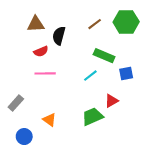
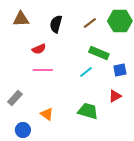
brown triangle: (36, 24) -> (21, 19), moved
black semicircle: (59, 36) -> (56, 24), moved
red triangle: (111, 101) -> (115, 96), moved
green trapezoid: (92, 117) -> (88, 111), turned 40

